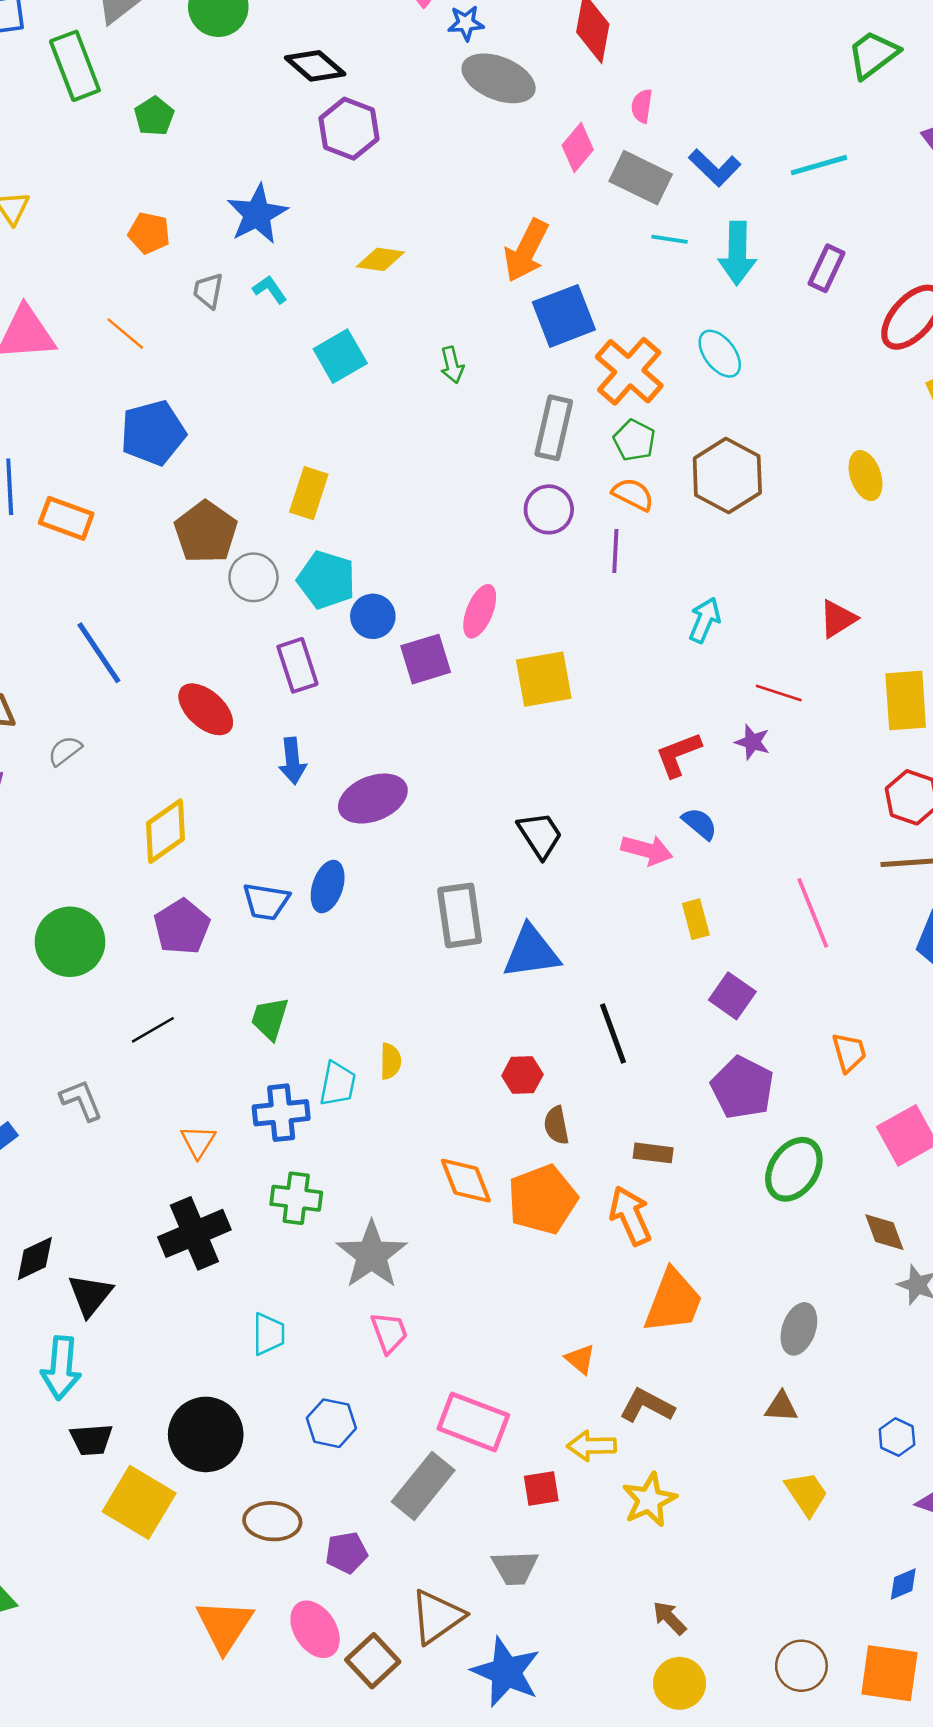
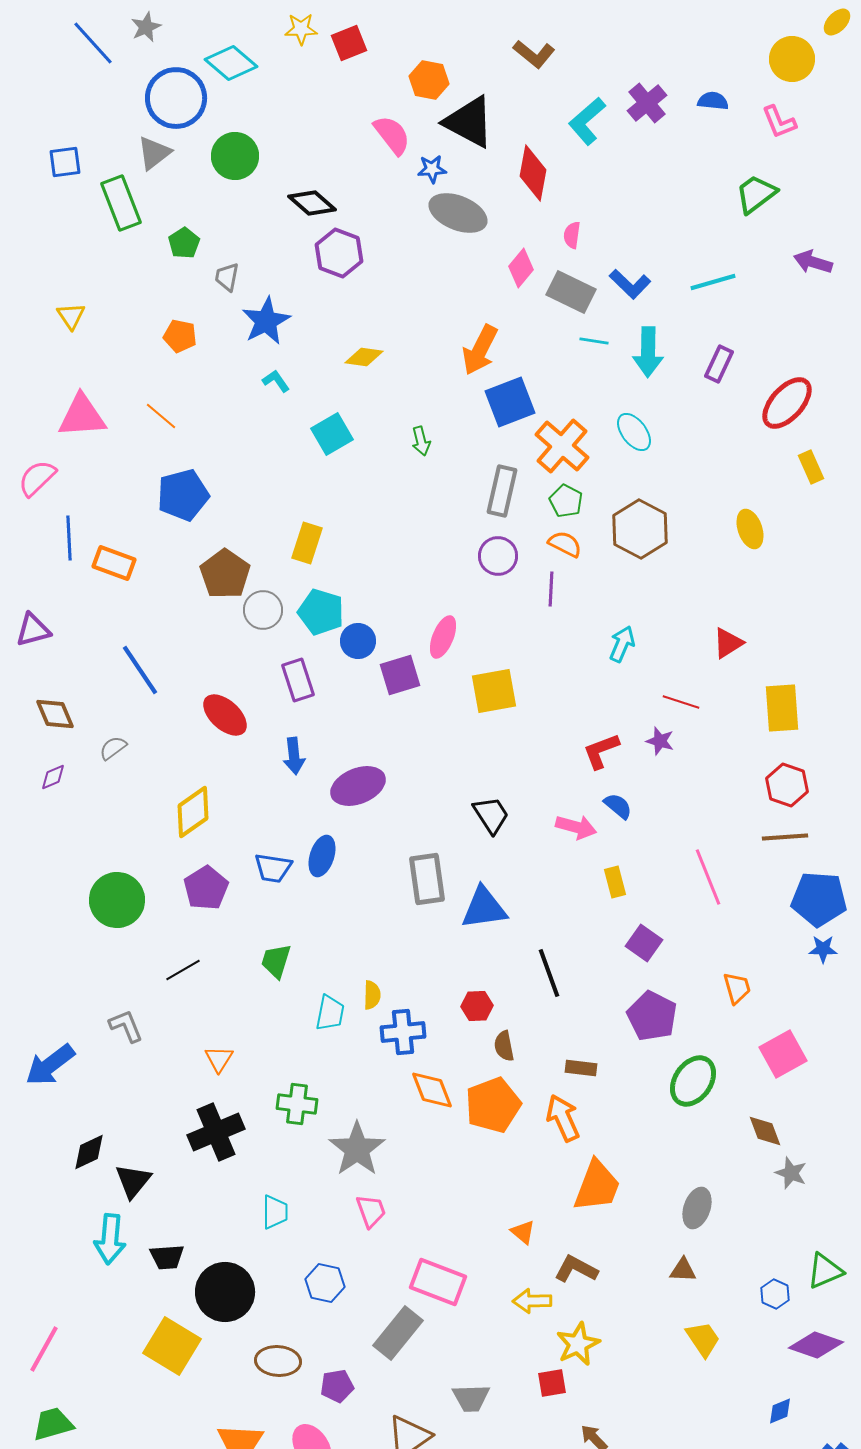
gray trapezoid: (208, 291) -> (227, 277), moved
blue cross: (281, 1113) -> (403, 1032), moved
black trapezoid: (91, 1440) -> (167, 1257), moved
red square: (541, 1489) -> (552, 1383), moved

